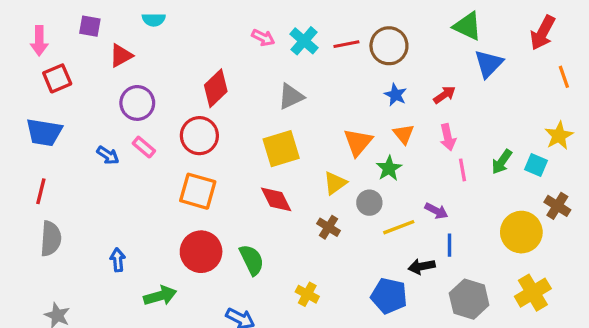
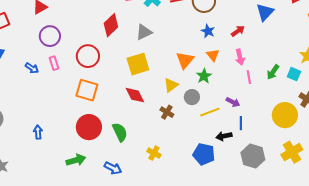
red diamond: (216, 88) -> (111, 25), moved
pink rectangle: (144, 147) -> (54, 63), turned 32
green arrow: (160, 296) -> (76, 160), moved

